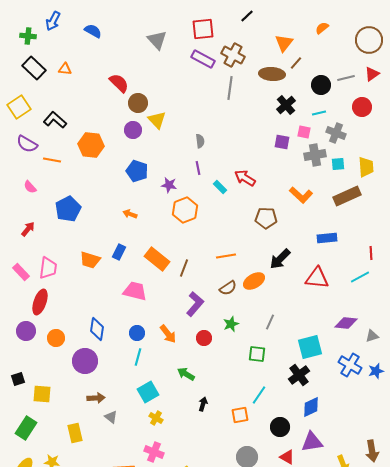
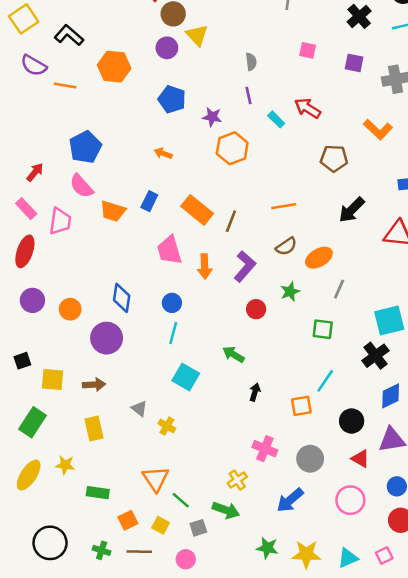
pink square: (304, 132) -> (308, 50), moved
pink semicircle: (30, 187) -> (81, 186), moved, size x1.5
pink rectangle: (21, 272) -> (26, 209), moved
orange ellipse: (254, 281) -> (319, 258), moved
pink trapezoid: (135, 291) -> (169, 250), turned -120
red ellipse: (40, 302) -> (25, 251), moved
orange arrow: (168, 334) -> (205, 266), moved, turned 36
cyan square: (148, 392) -> (186, 377), turned -30
brown arrow: (96, 398) -> (94, 385), moved
yellow cross: (156, 418) -> (167, 426), moved
pink cross: (154, 452) -> (265, 449), moved

